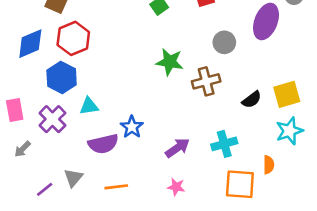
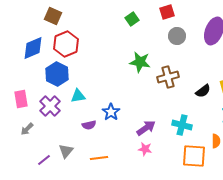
gray circle: (224, 42) -> (177, 36), moved
purple semicircle: (103, 144) -> (89, 125), size x0.6
cyan cross: (224, 144) -> (182, 125), turned 30
pink star: (176, 187) -> (145, 149), moved

